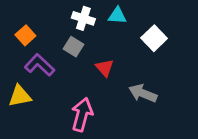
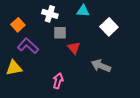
white cross: (83, 18) -> (50, 14), moved
gray square: (74, 47) -> (60, 33), moved, turned -32
pink arrow: (82, 114) -> (58, 81), size x0.7

